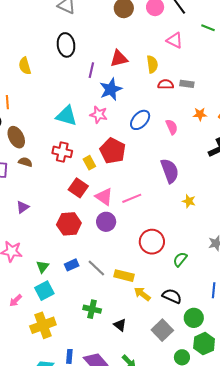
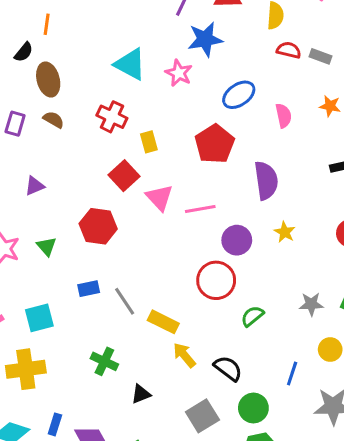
red pentagon: (113, 151) -> (215, 144), moved
purple circle: (106, 222) -> (237, 240), moved
green triangle: (42, 267) -> (47, 246), moved, turned -32
black triangle: (120, 325) -> (141, 394), turned 48

